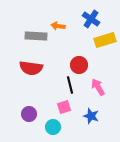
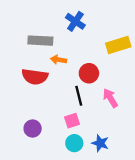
blue cross: (91, 19) -> (75, 21), moved
orange arrow: (58, 26) -> (58, 60), moved
blue star: (91, 116) -> (100, 143), moved
cyan circle: (53, 127) -> (74, 143), moved

